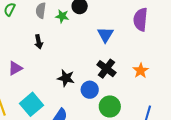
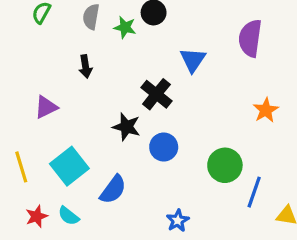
black cross: (106, 69) -> (156, 94), moved
orange star: (141, 71) -> (266, 110), moved
green circle: (110, 106) -> (225, 165), moved

